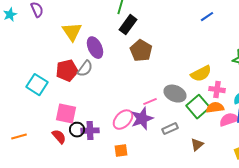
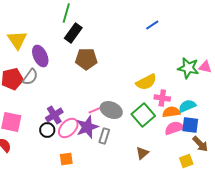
brown pentagon: (141, 51) -> (86, 59), turned -30
gray ellipse: (175, 94) -> (111, 110), moved
orange semicircle: (215, 108) -> (171, 112), moved
gray rectangle: (170, 129) -> (104, 136), moved, turned -49
black circle: (77, 130) -> (47, 130), moved
purple cross: (90, 131) -> (54, 115), moved, turned -30

